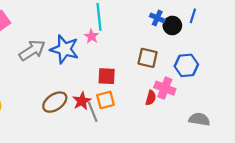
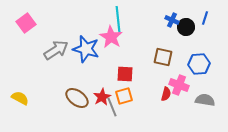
pink star: (91, 36) -> (111, 37), size x1.6
brown ellipse: (55, 102) -> (77, 98), turned 70
gray semicircle: (199, 119) -> (205, 100), moved

